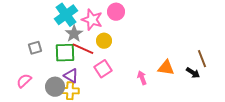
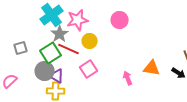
pink circle: (116, 12) -> (120, 20), moved
pink star: (92, 20) -> (78, 20), turned -30
green square: (65, 53) -> (51, 53), turned -30
gray circle: (55, 87) -> (45, 71), moved

